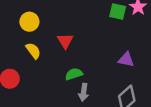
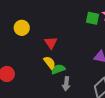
yellow semicircle: (33, 51) -> (50, 63), moved

